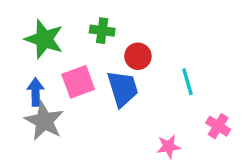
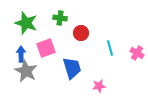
blue trapezoid: (123, 89) -> (72, 68), moved
pink cross: (218, 126) -> (137, 53), moved

